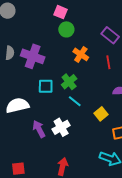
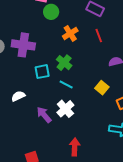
orange cross: (81, 54) -> (70, 33), turned 35
cyan line: (75, 101) -> (66, 84), moved
white semicircle: (17, 105) -> (18, 96), size x0.6

